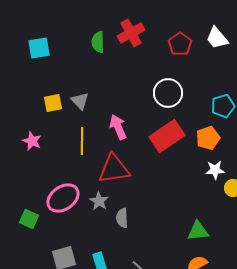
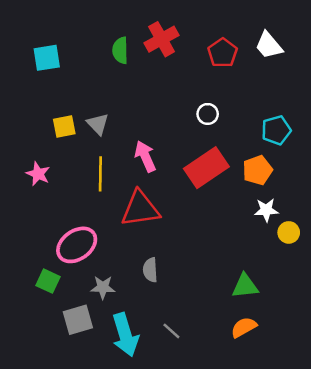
white circle: (168, 93) -> (208, 114), size x0.6
gray star: (99, 201) -> (103, 287), moved, turned -30
green square: (29, 219) -> (48, 281), moved

